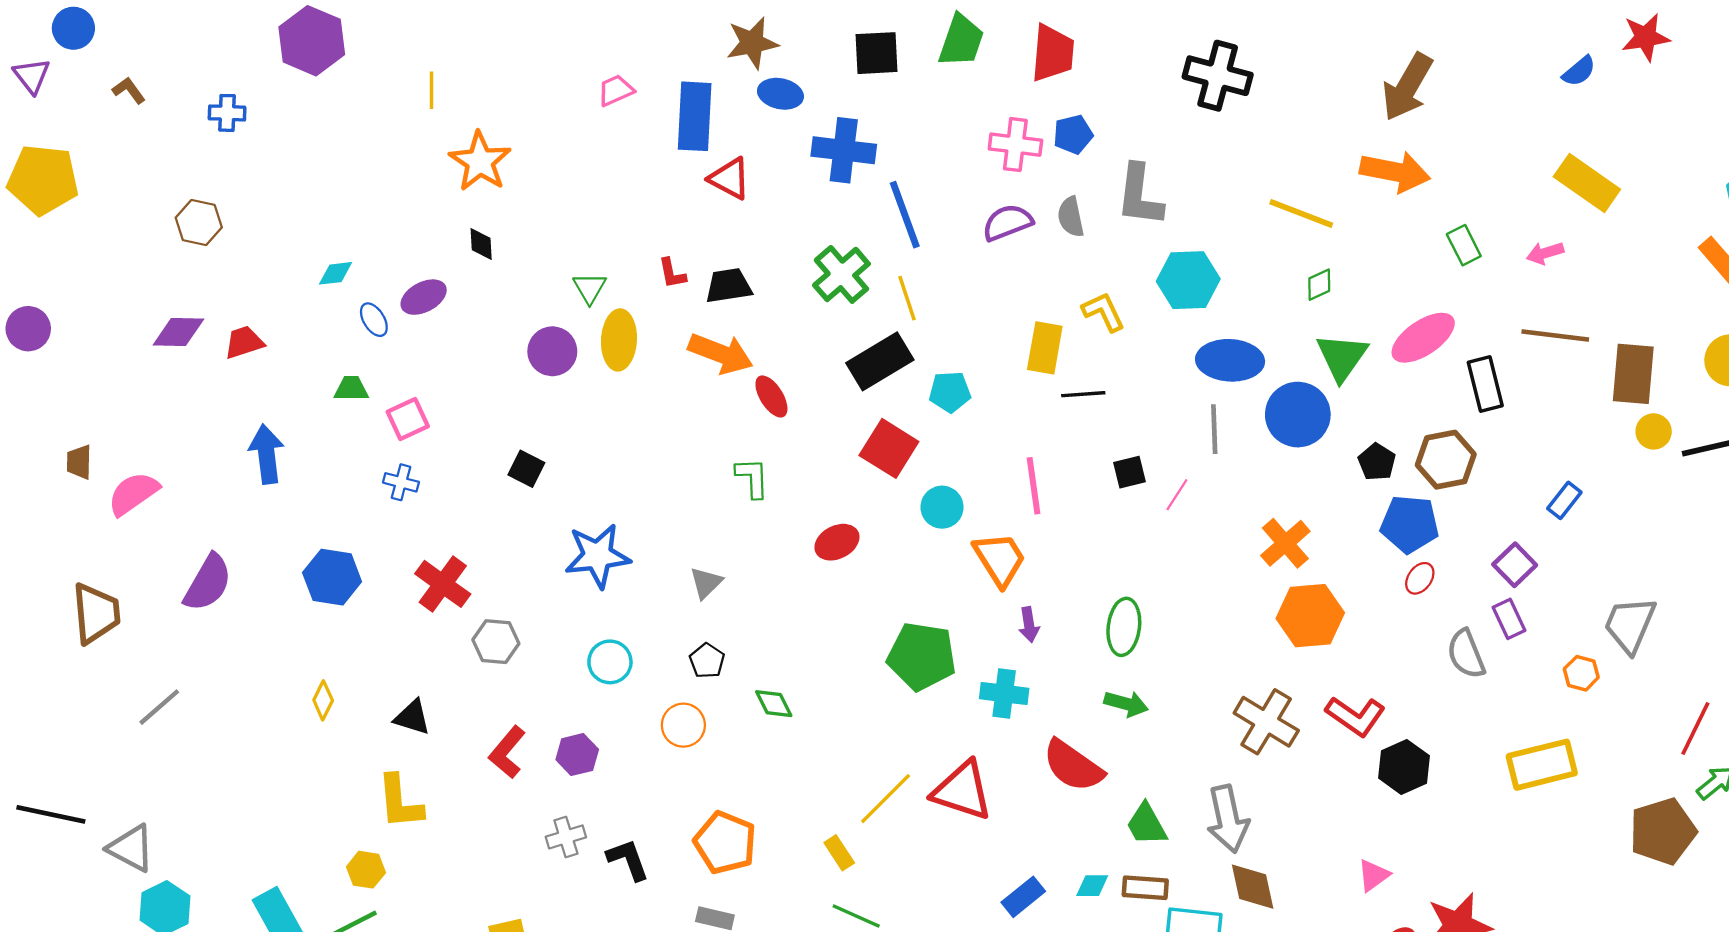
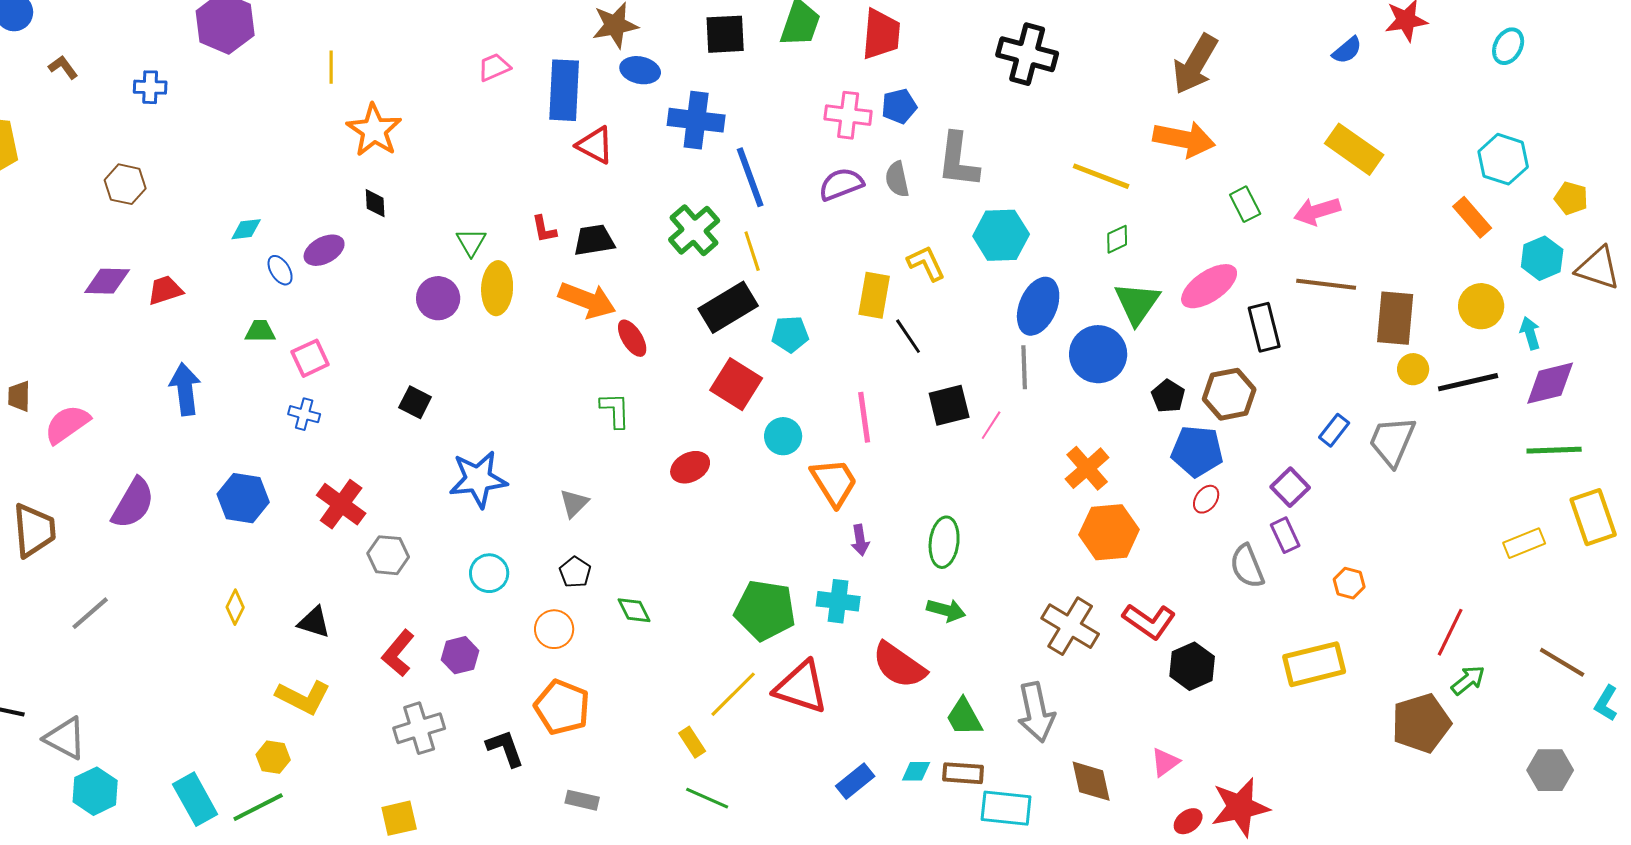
pink arrow: (1545, 253) -> (1317, 211), size x1.4
blue ellipse: (1230, 360) -> (1038, 306), turned -70
black line: (1083, 394) -> (908, 336), turned 60
black square: (1130, 472) -> (949, 405), size x1.4
gray trapezoid: (1630, 625) -> (1392, 441), moved
green pentagon: (922, 656) -> (765, 610), moved
yellow L-shape: (400, 802) -> (303, 697), turned -58
gray cross: (566, 837) -> (419, 728), moved, size x1.4
orange pentagon: (725, 843) -> (562, 707), moved
brown diamond: (1253, 887) -> (1091, 781), moved

